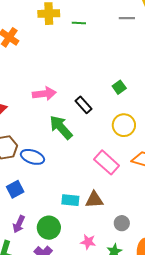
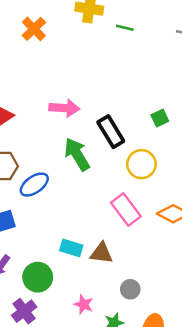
black rectangle: (83, 105) -> (111, 132), size x1.4
yellow circle: (124, 125) -> (141, 164), moved
blue ellipse: (32, 157) -> (34, 185), turned -65

